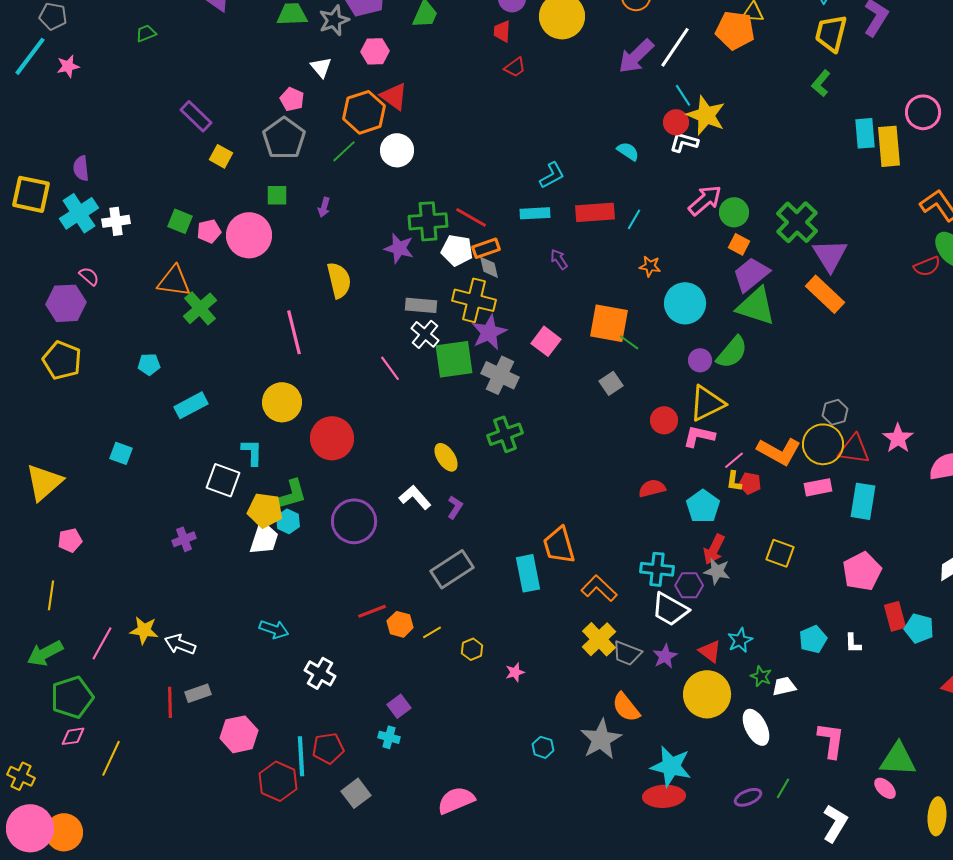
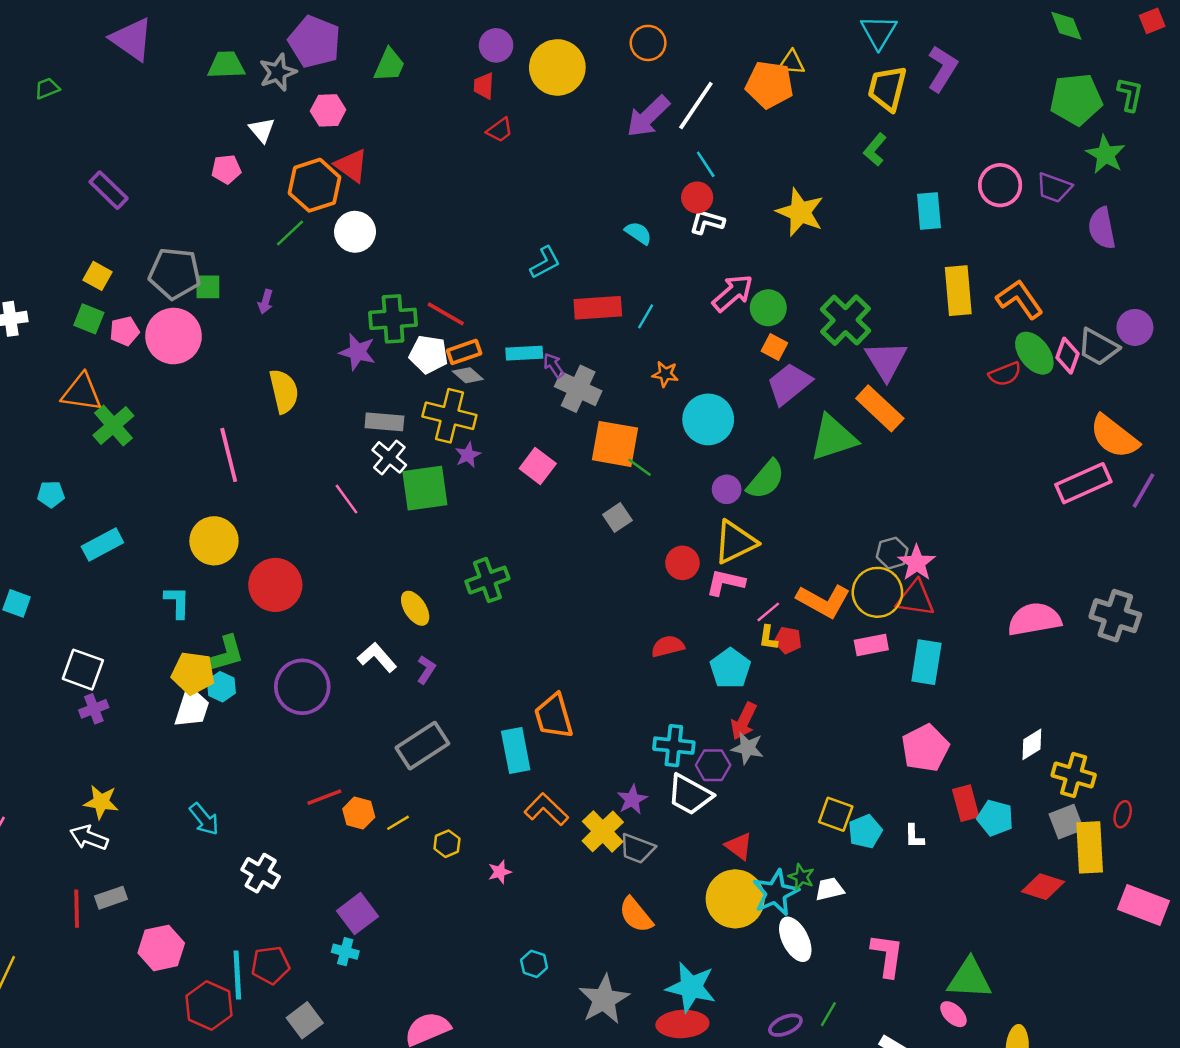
pink pentagon: (292, 99) -> (226, 169), turned -30
yellow star: (706, 115) -> (800, 212), moved
gray pentagon: (284, 138) -> (175, 273), moved, turned -30
yellow rectangle: (889, 146) -> (958, 291), moved
yellow square: (221, 156) -> (97, 276), moved
cyan rectangle: (535, 213) -> (524, 353), moved
gray diamond: (489, 267) -> (468, 375), turned -35
green triangle: (756, 306) -> (833, 438), moved, turned -36
purple star: (489, 332) -> (468, 455), size x0.6
gray cross: (500, 375) -> (578, 389), moved
pink star: (898, 438) -> (917, 563), moved
white square: (223, 480) -> (83, 670), moved
yellow square: (780, 553) -> (836, 814), moved
orange L-shape: (599, 588) -> (546, 809), moved
cyan arrow: (274, 629) -> (204, 819), turned 32
yellow star: (144, 630) -> (101, 802), moved
cyan star: (740, 640) -> (776, 893), moved, size x1.5
purple star: (665, 656) -> (632, 800), moved
purple square: (399, 706) -> (357, 914), size x1.4
gray star: (601, 739) -> (604, 999), moved

